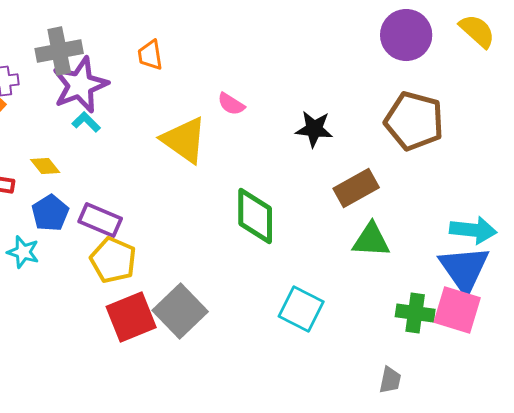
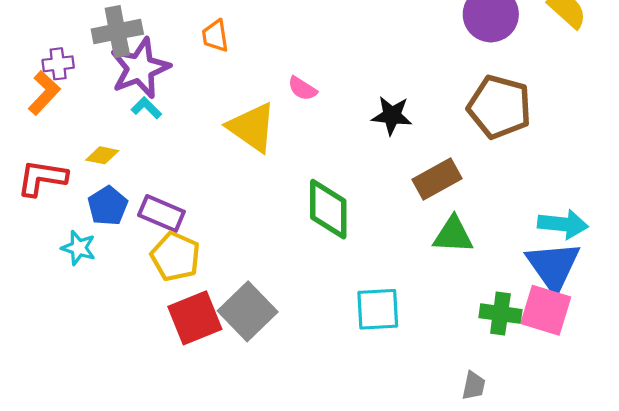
yellow diamond: (45, 166) -> (102, 155), turned -40
cyan square: (301, 309) -> (378, 309), turned -30

